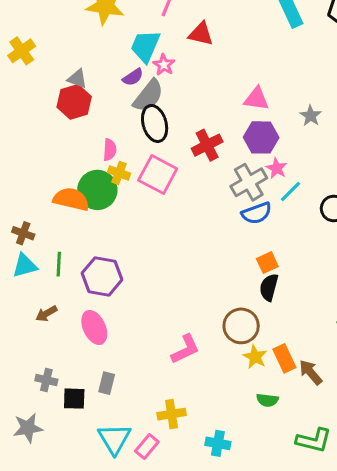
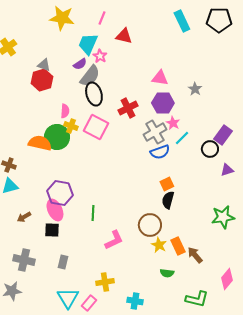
green line: (59, 264) -> (93, 213), moved
pink ellipse: (94, 327) -> (55, 210), moved
gray cross: (46, 380) -> (24, 260), size x1.5
black square: (74, 399) -> (52, 230), moved

